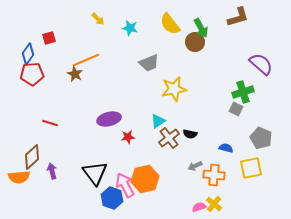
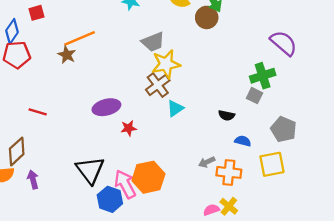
yellow star: (174, 89) -> (166, 64), moved
cyan triangle: (158, 121) -> (175, 108), moved
black semicircle: (190, 134) -> (227, 115), moved
brown cross: (169, 138) -> (158, 85), moved
purple arrow: (52, 171) -> (33, 179), moved

